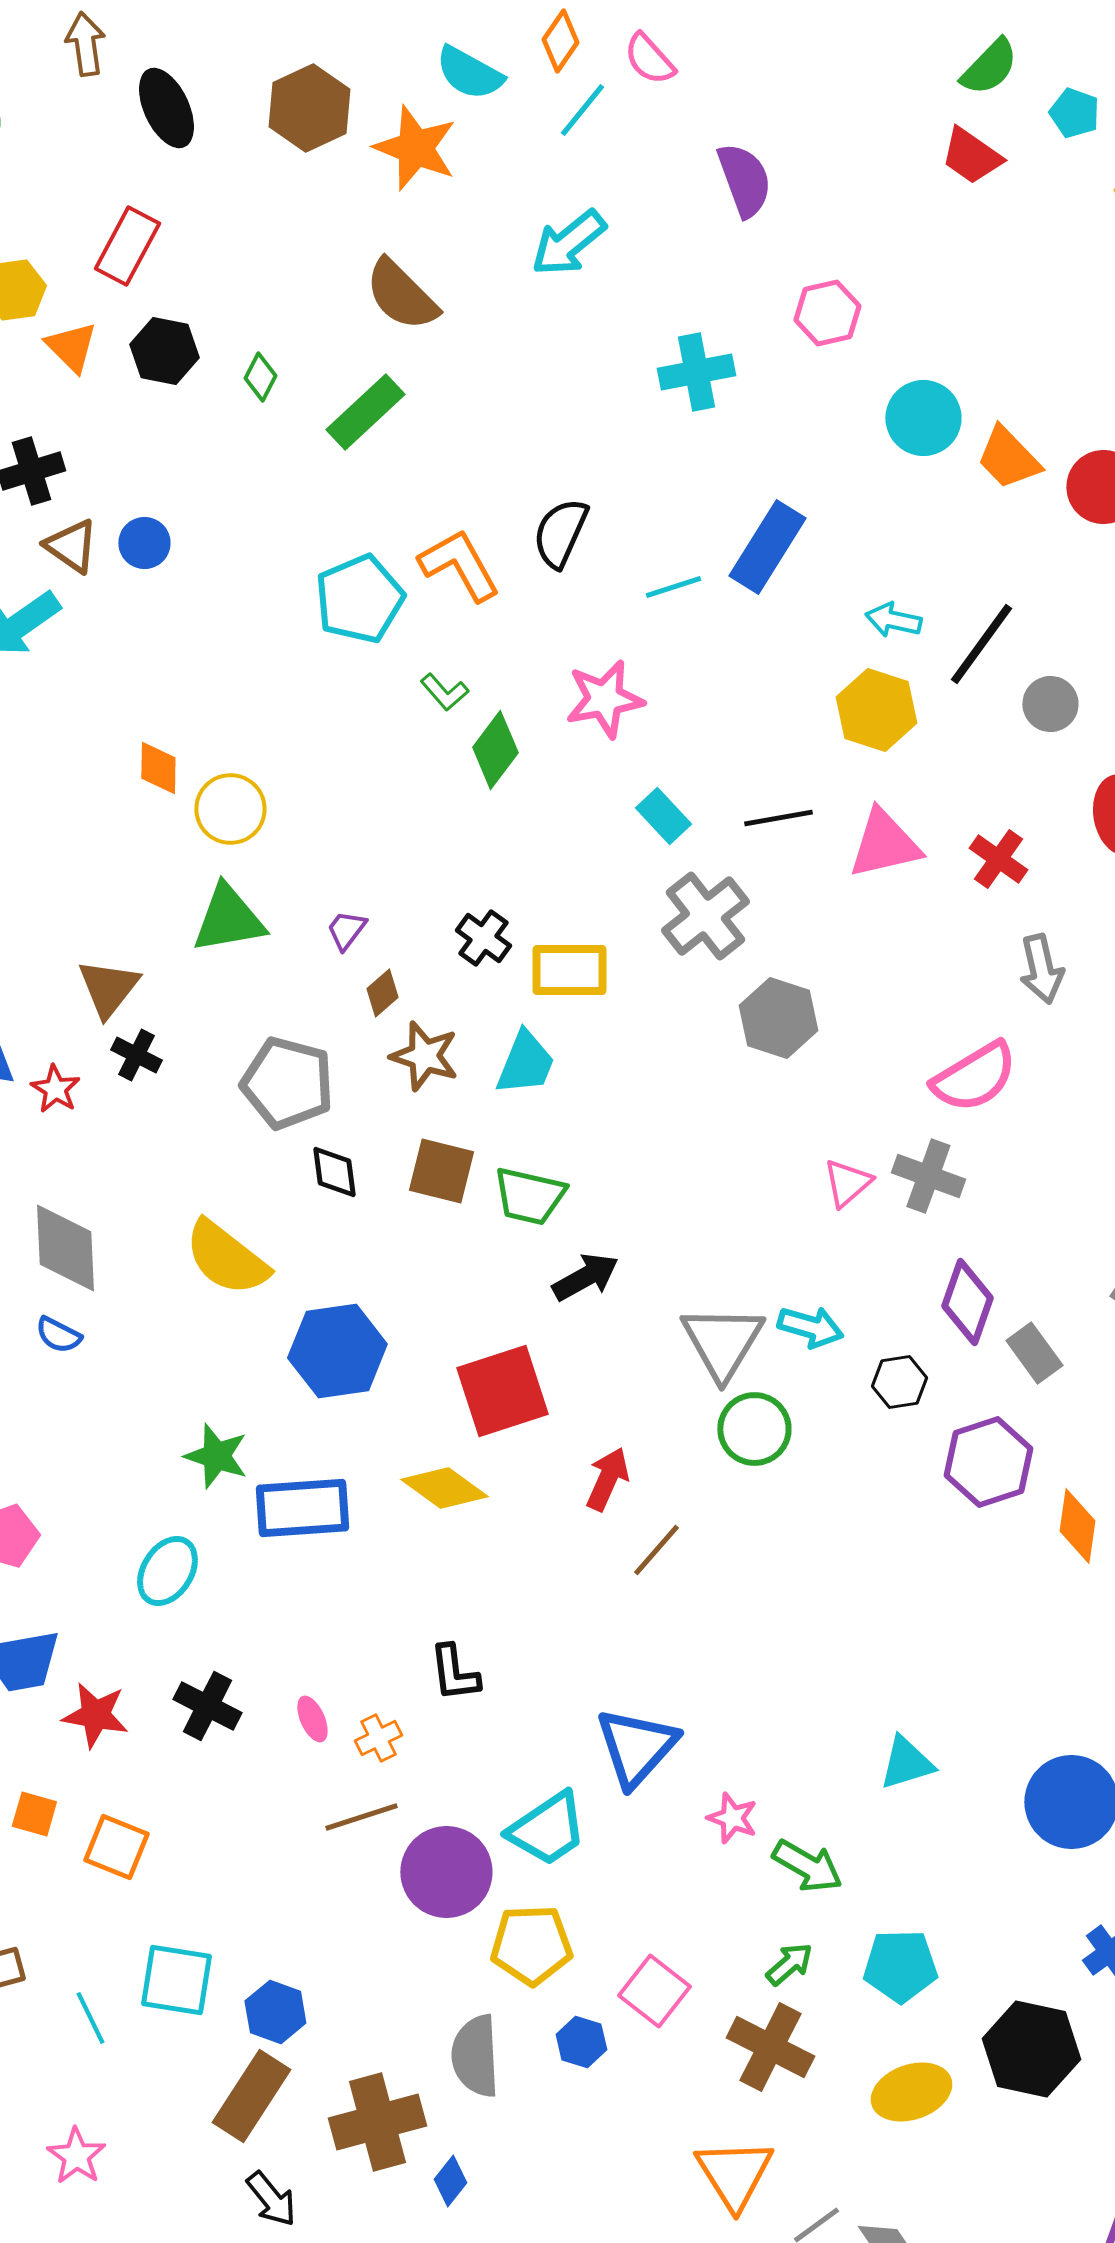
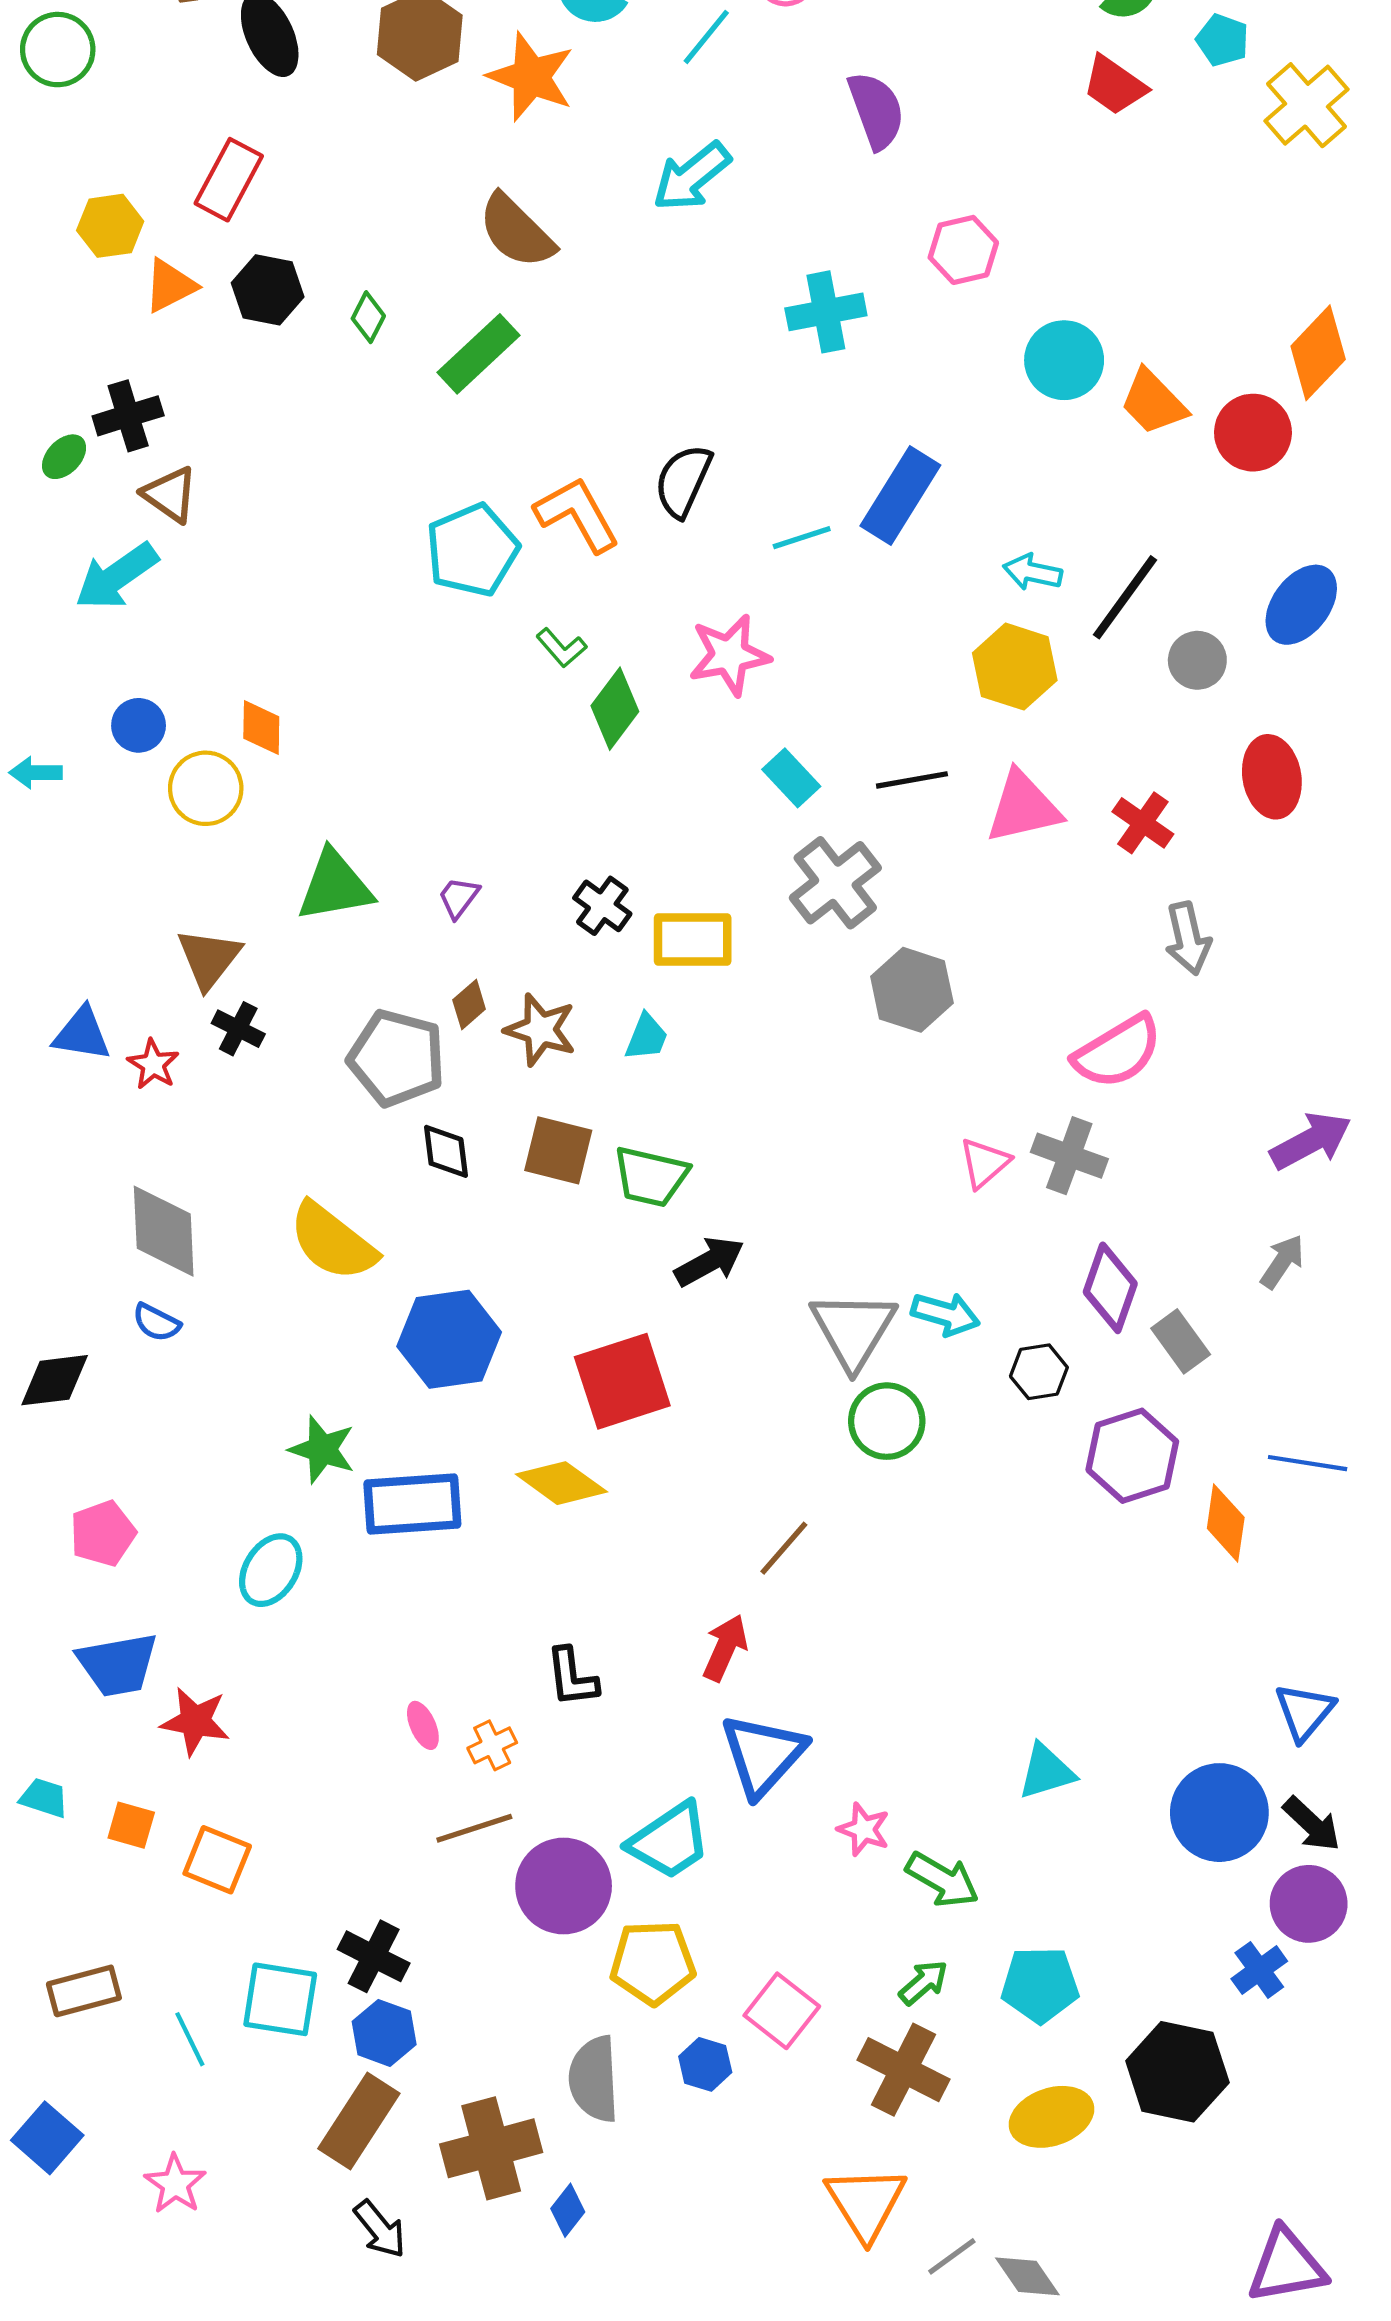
orange triangle: (71, 347) -> (170, 286), turned 48
blue circle: (144, 543) -> (139, 725), moved
yellow circle: (230, 809) -> (206, 788), moved
brown diamond: (382, 993) -> (469, 1004), moved
cyan trapezoid: (525, 1063) -> (646, 1037), size x0.7
red arrow: (607, 1479) -> (725, 1648), moved
black cross: (207, 1706) -> (374, 1956), moved

